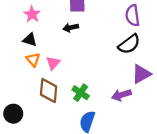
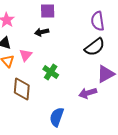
pink triangle: (53, 63) -> (26, 55), moved
green cross: (81, 93) -> (51, 72), moved

